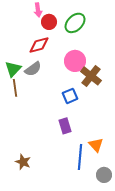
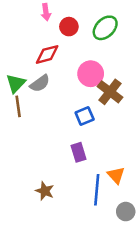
red circle: (49, 22) -> (69, 27), moved
green ellipse: (75, 23) -> (105, 28), moved
brown star: (23, 162) -> (45, 191), moved

